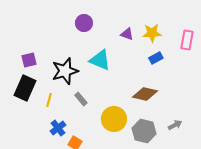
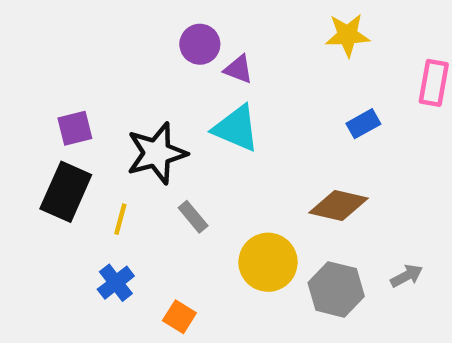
yellow star: (152, 33) -> (347, 35), moved
purple triangle: (127, 34) -> (238, 69), moved
blue cross: (58, 128) -> (116, 283), moved

